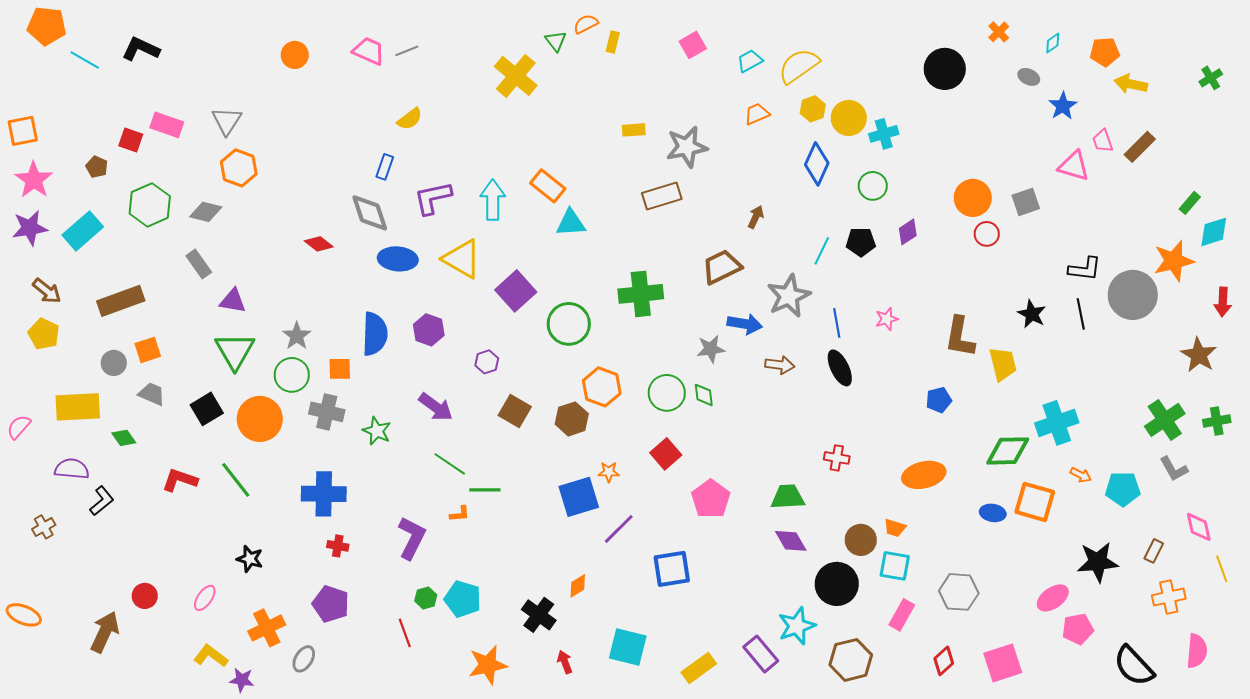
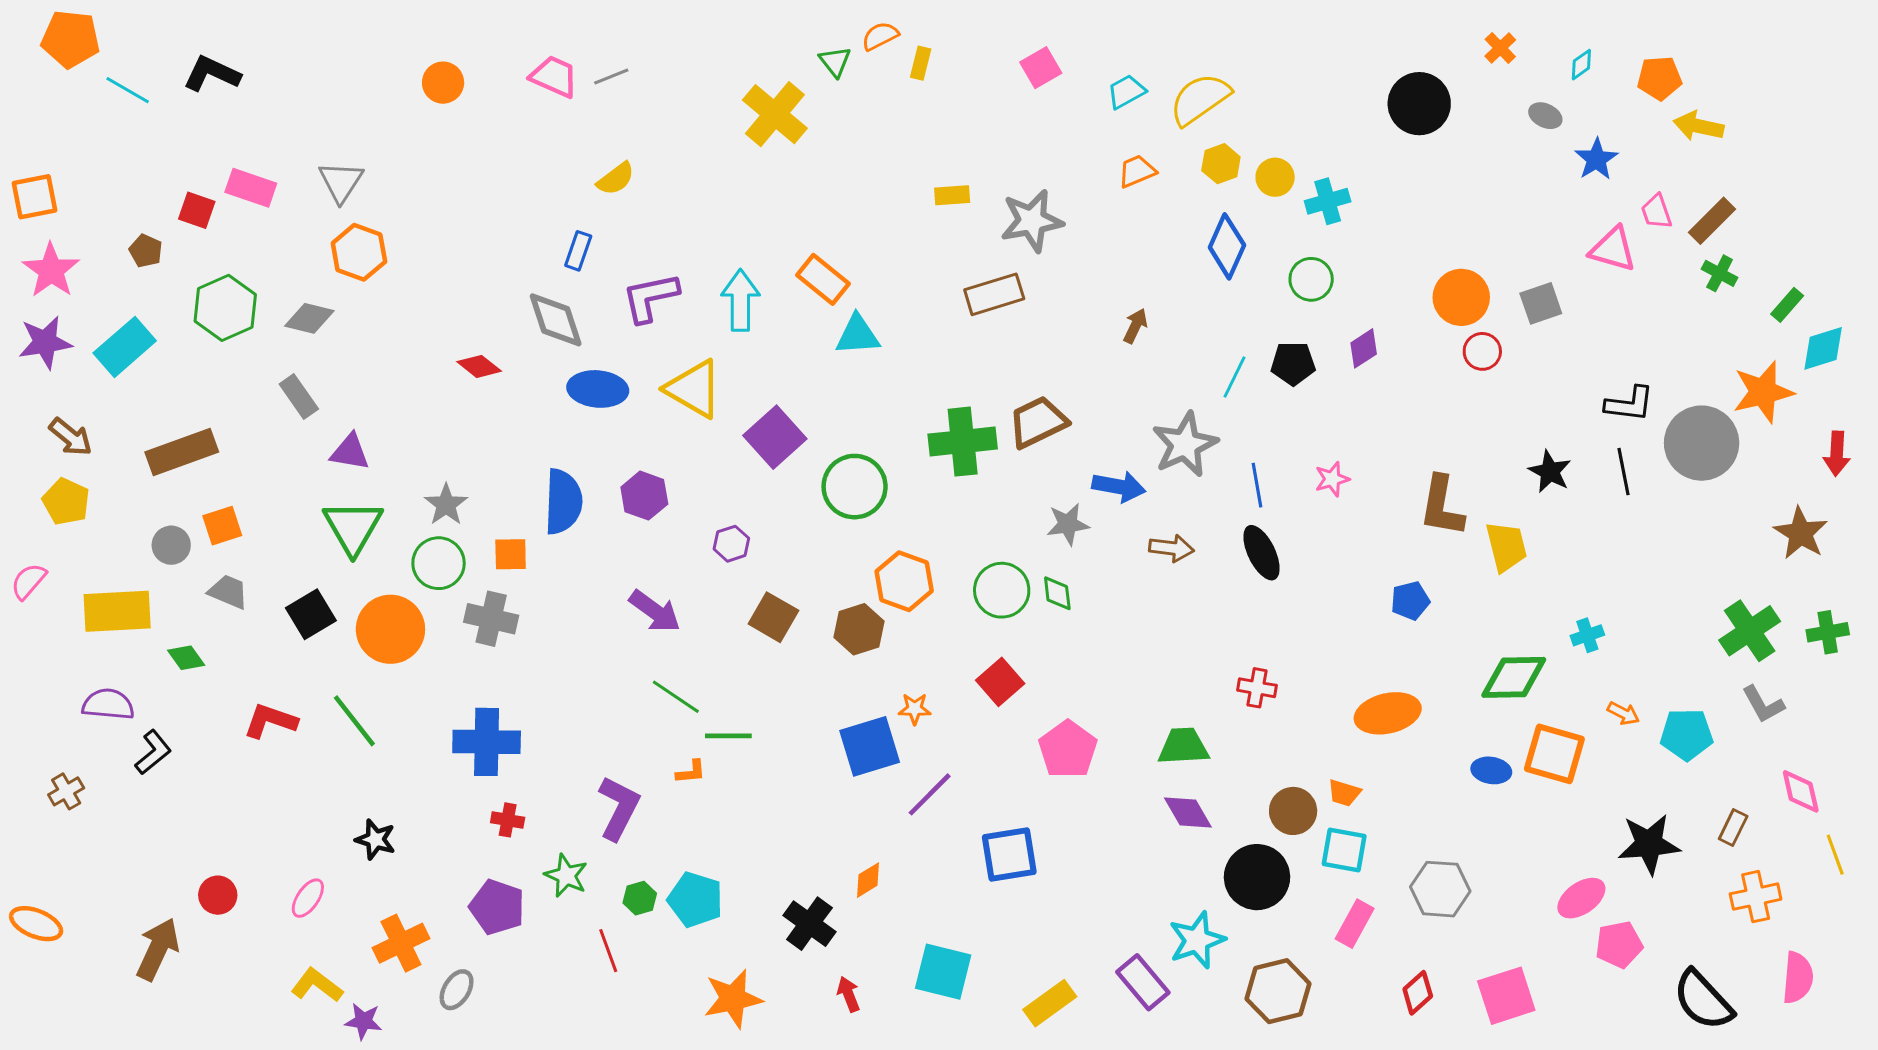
green cross: (1211, 78) -> (1720, 273), moved, turned -30
yellow circle: (849, 118) -> (1275, 177), size x0.7
brown trapezoid: (722, 267) -> (1038, 422), moved
cyan cross: (1057, 423) -> (1587, 635), size x0.5
pink semicircle: (19, 427) -> (29, 581), moved
green star: (377, 431) -> (566, 876), moved

